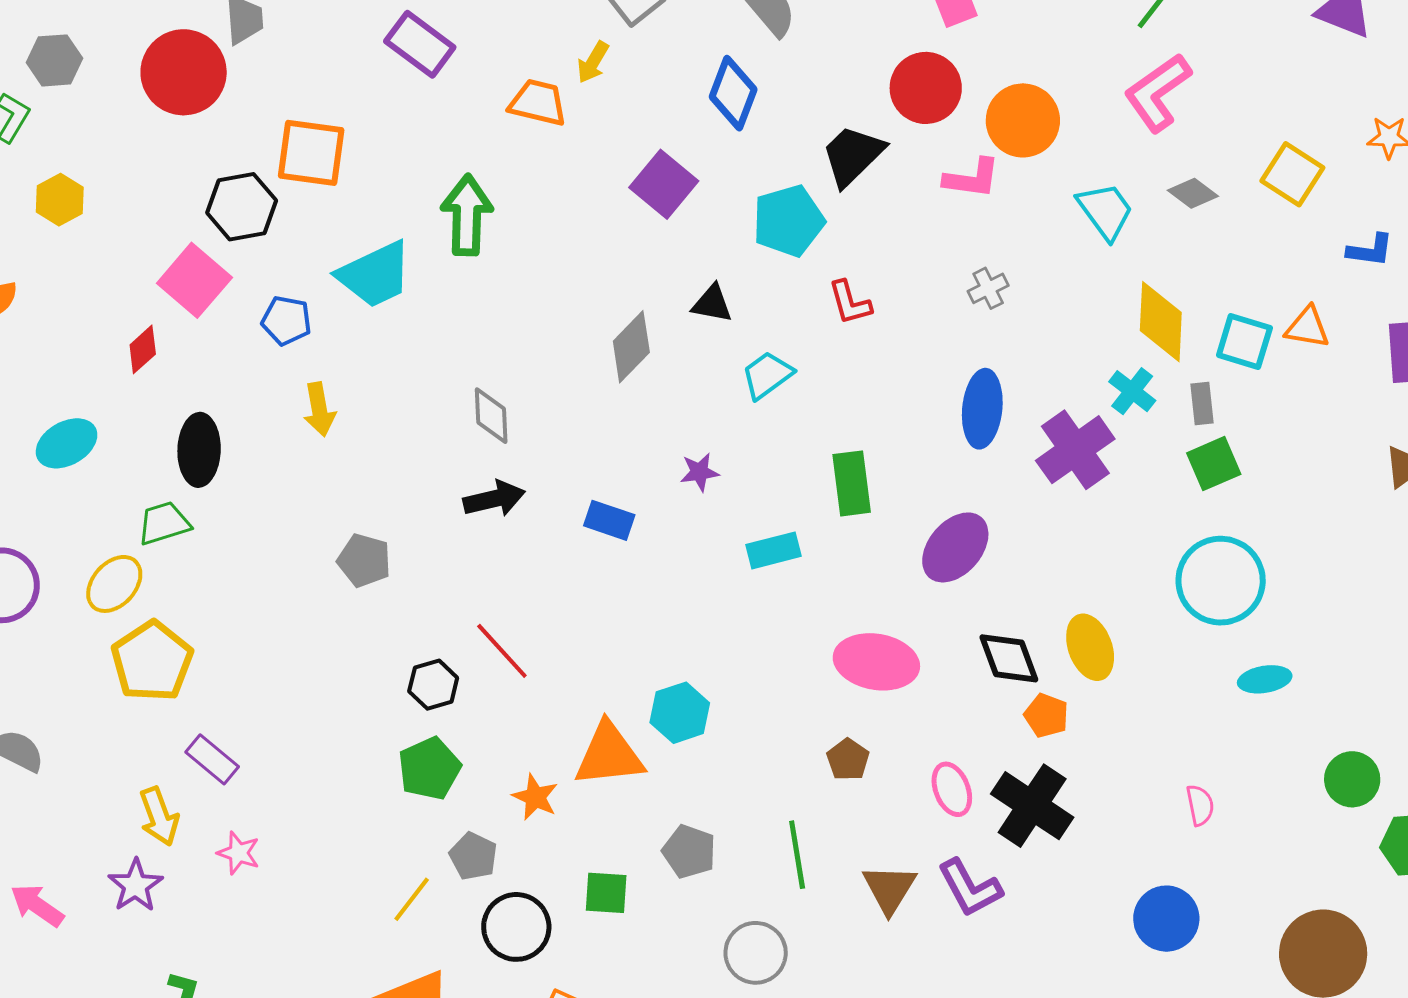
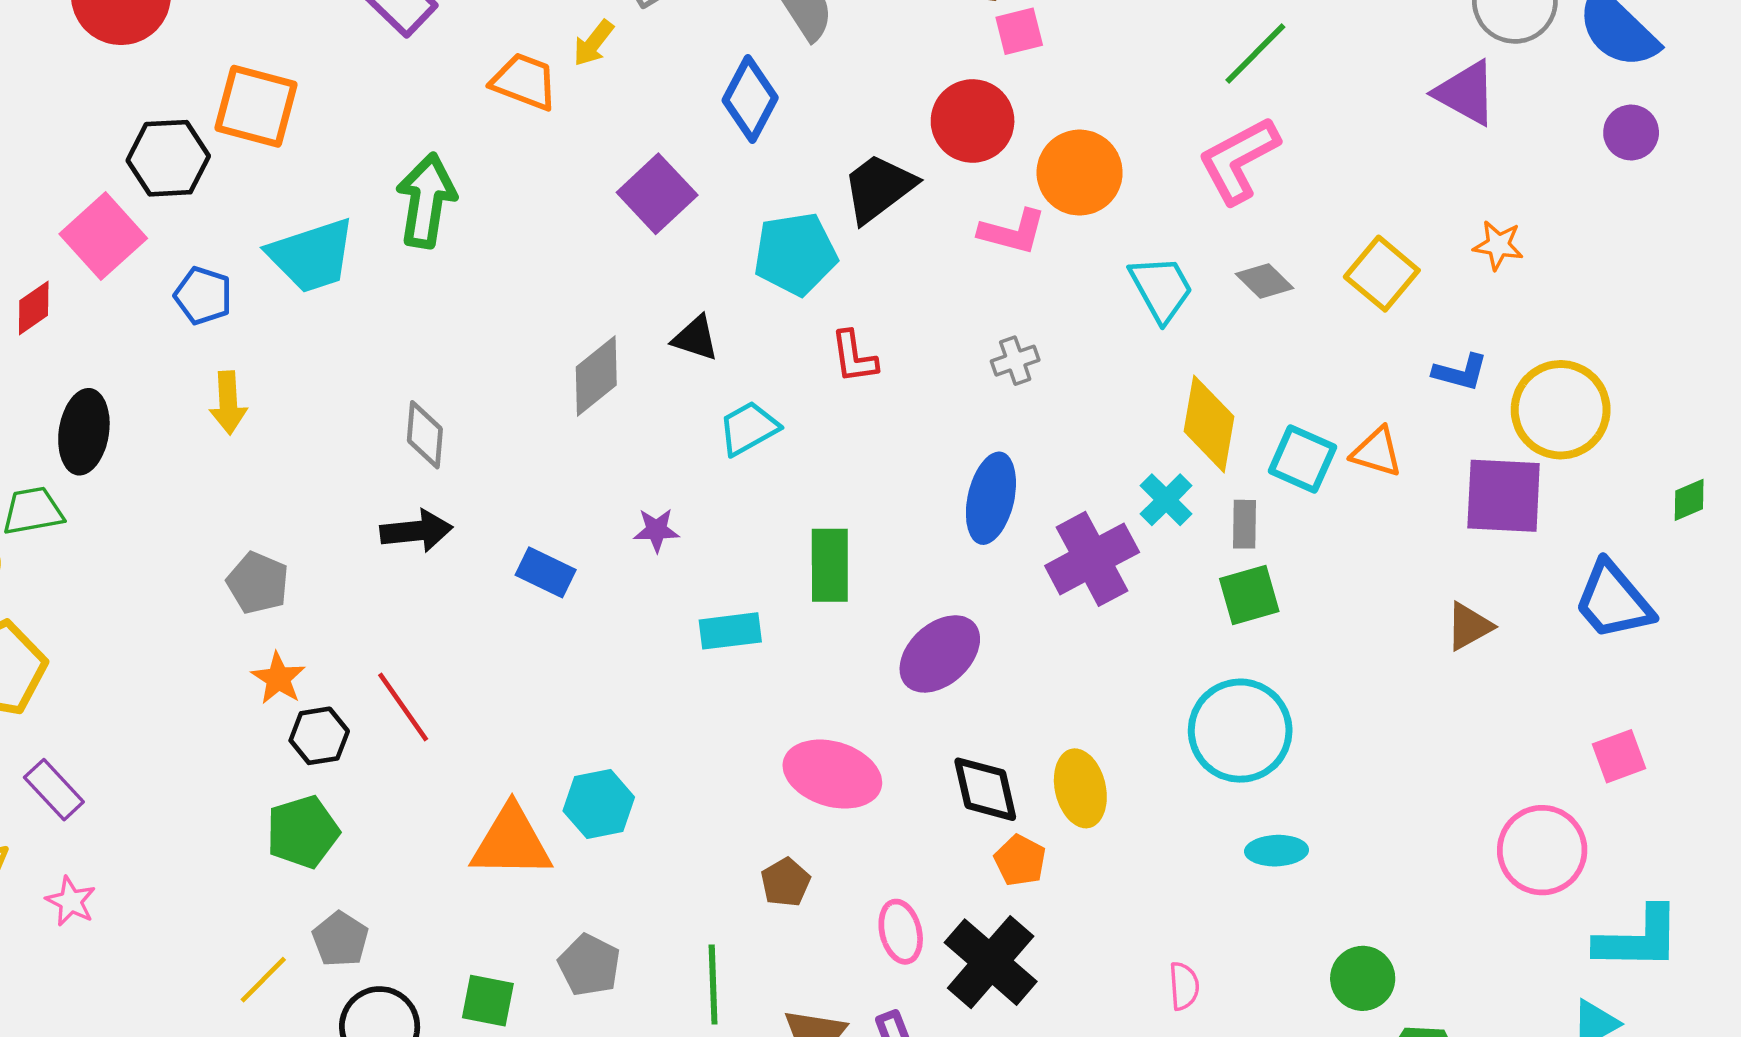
orange star: (535, 797) -> (278, 678), moved

